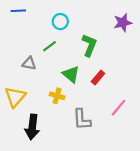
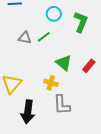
green L-shape: (89, 45) -> (81, 22), moved
gray triangle: (29, 64) -> (25, 38), moved
gray L-shape: (82, 119) -> (62, 105), moved

